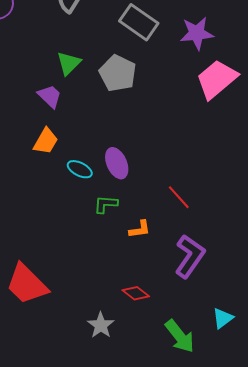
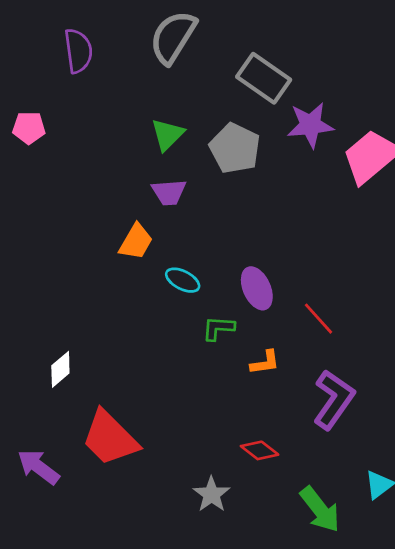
purple star: (197, 33) -> (310, 125), moved
purple trapezoid: (50, 96) -> (169, 192), moved, turned 132
purple ellipse: (117, 163) -> (257, 288), moved

